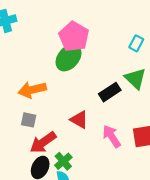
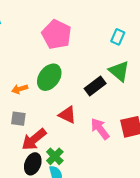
green ellipse: (69, 58) -> (49, 77), moved
orange arrow: (32, 90) -> (20, 89), size x0.6

